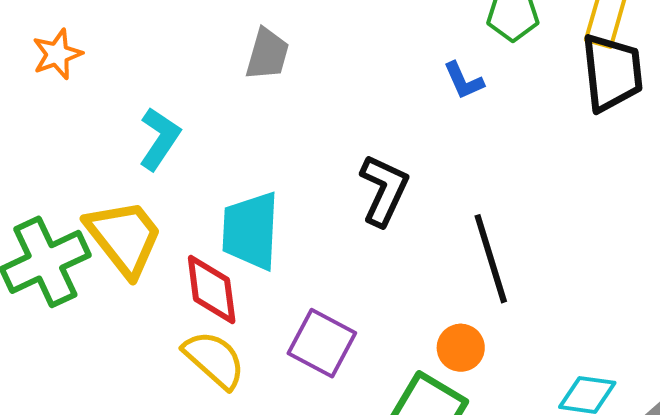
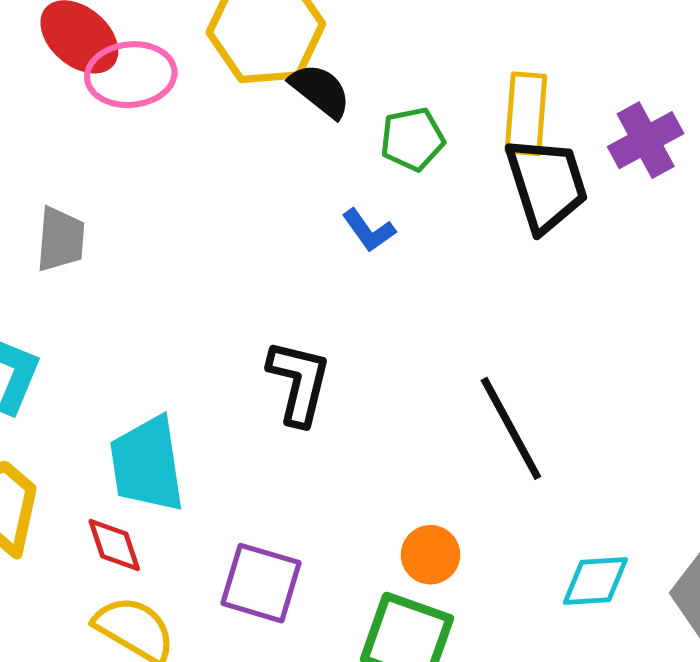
gray trapezoid: (267, 54) -> (61, 239), moved
black line: (491, 259) -> (511, 428), moved
red diamond: (212, 289) -> (114, 545), size x0.7

